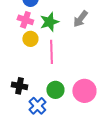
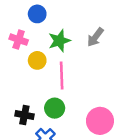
pink cross: (25, 20) -> (19, 40), moved
green circle: (55, 90) -> (55, 108), moved

